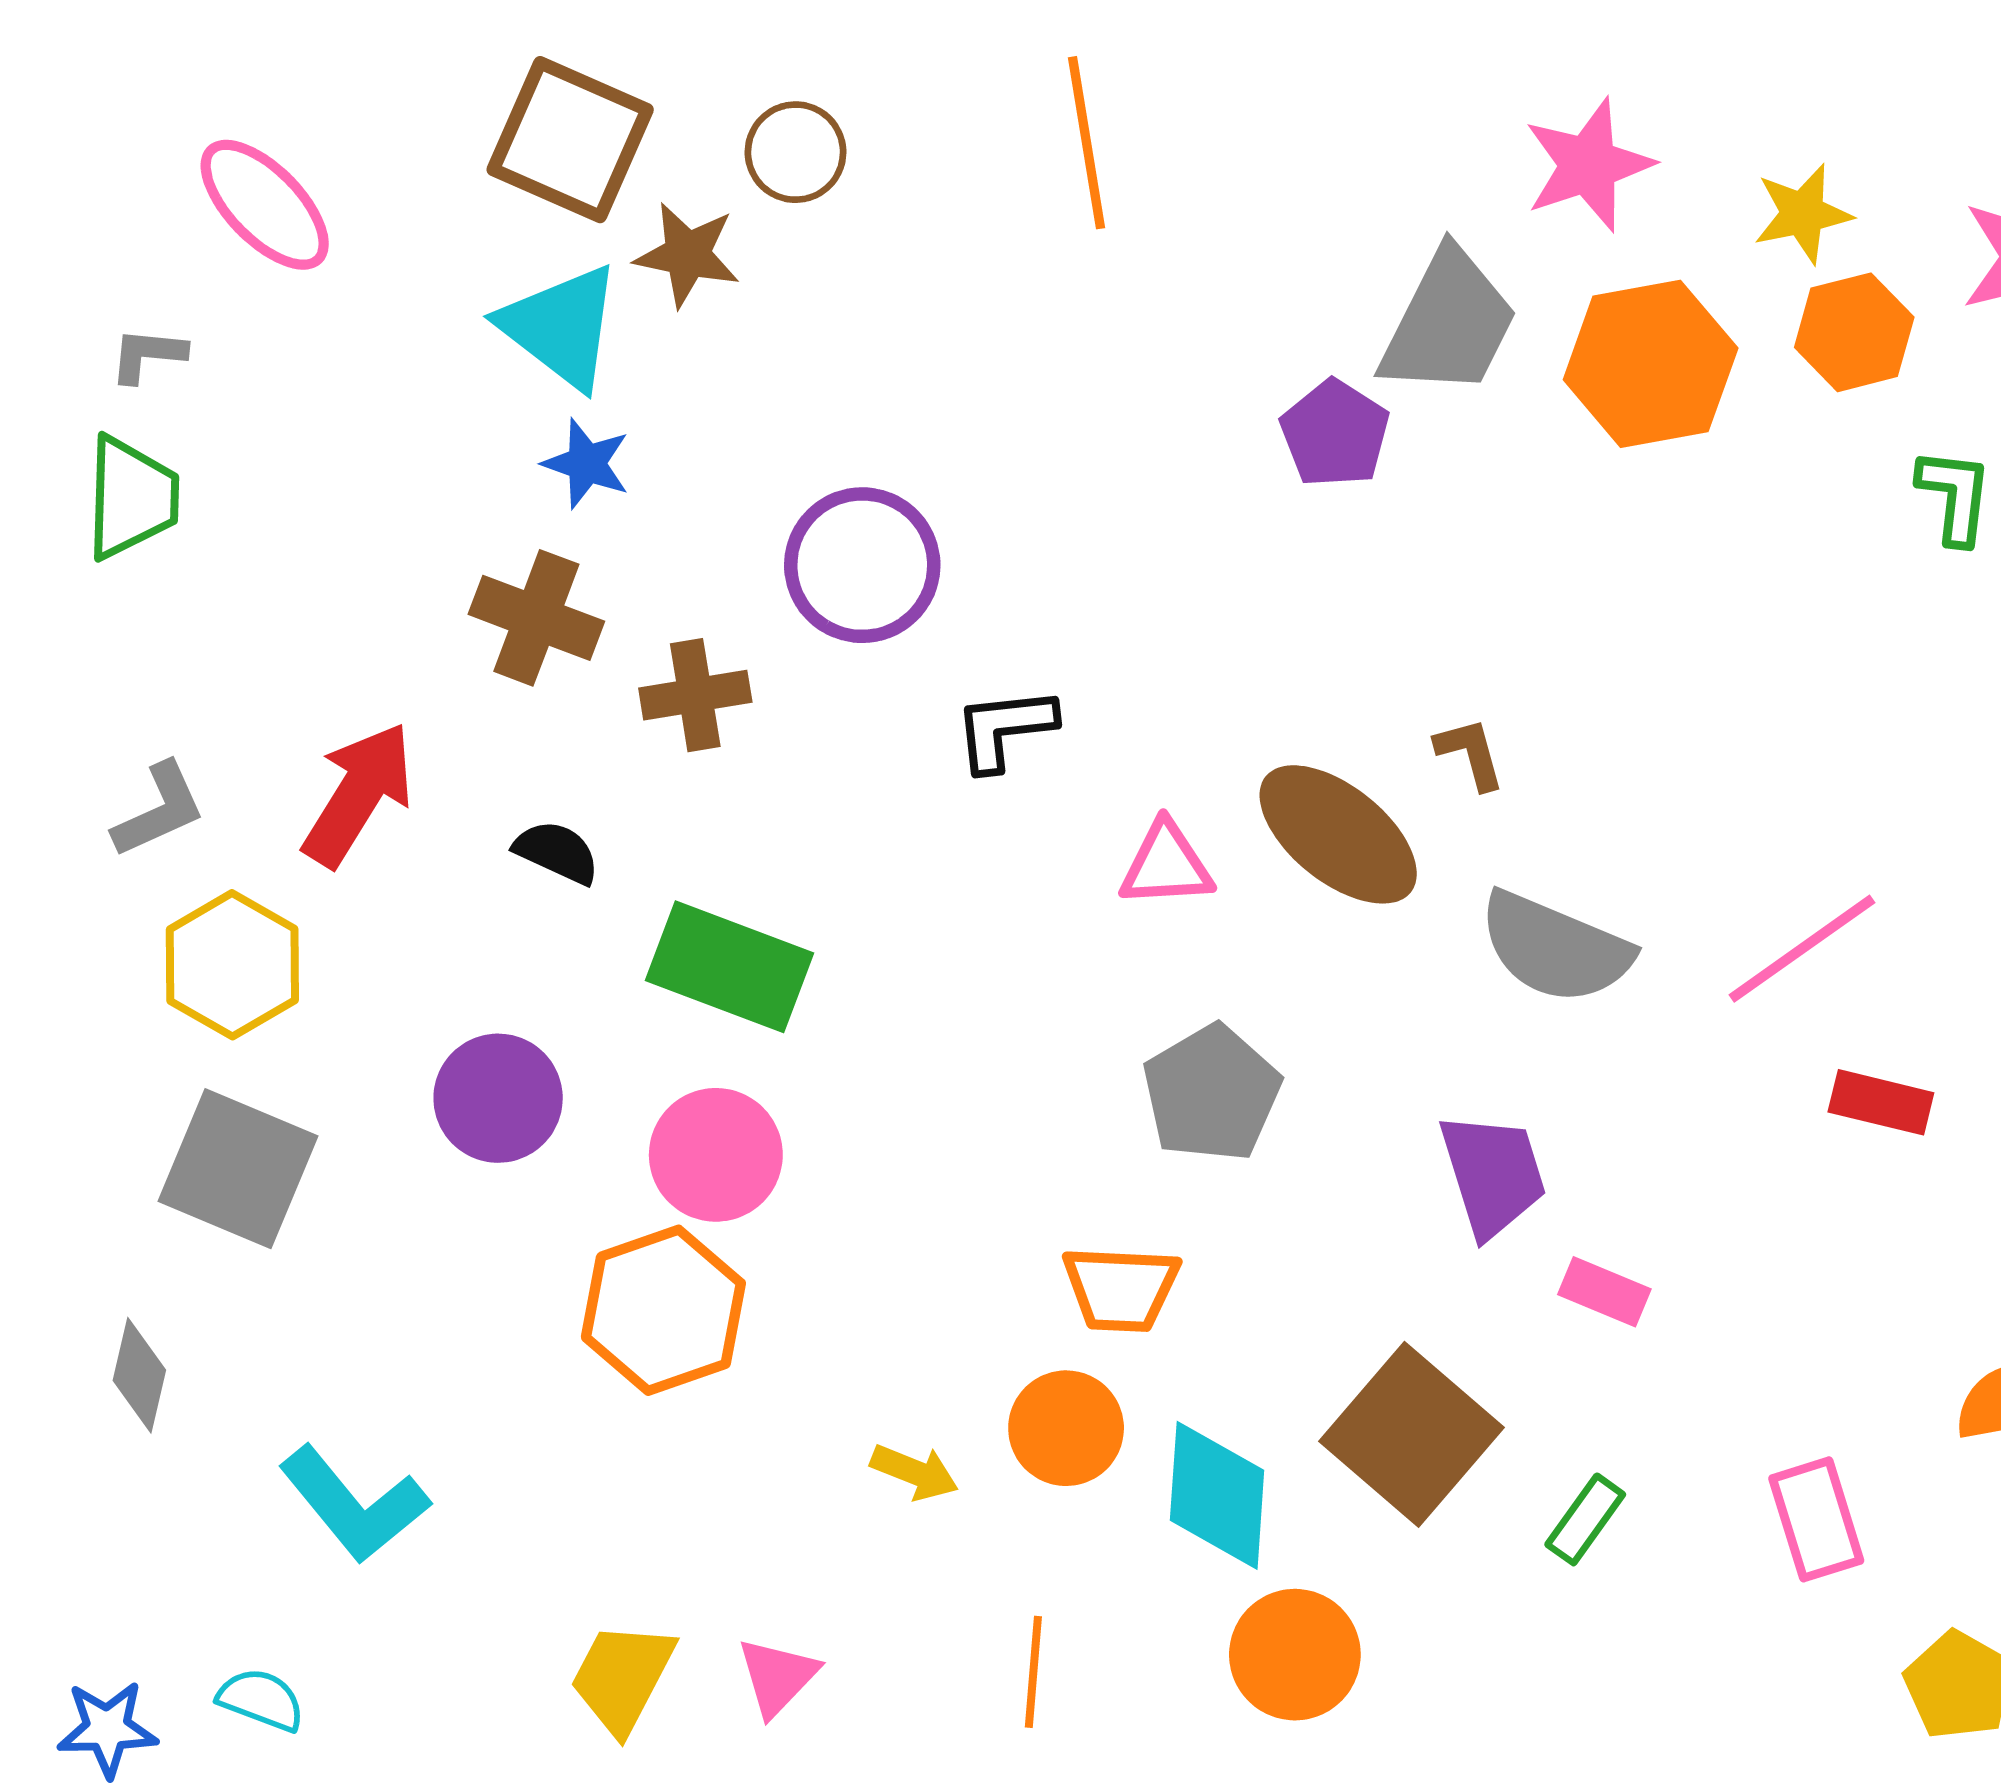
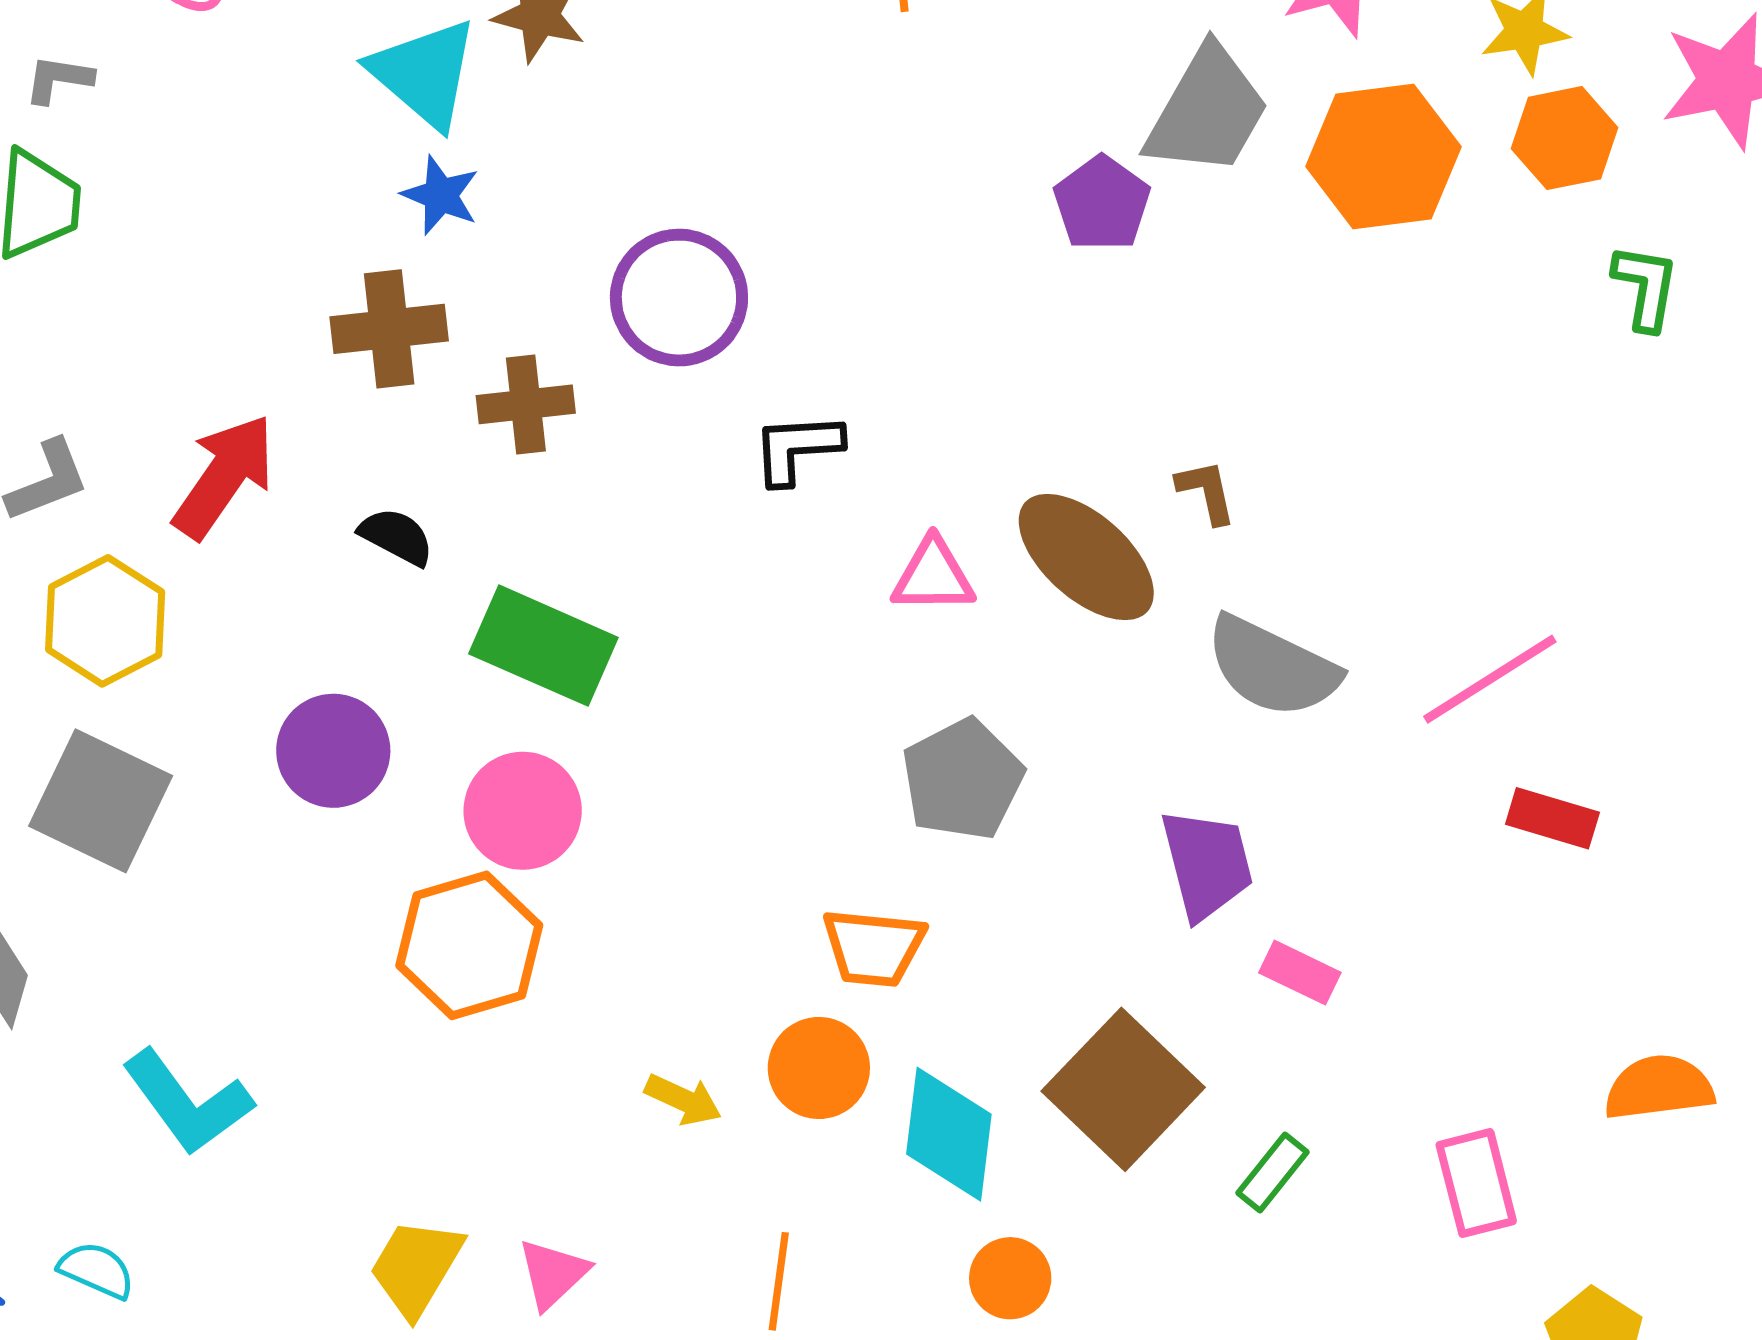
brown cross: (536, 618) -> (389, 329), turned -30
orange circle: (1295, 1655) -> (1010, 1278), size x0.7

